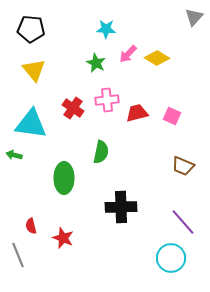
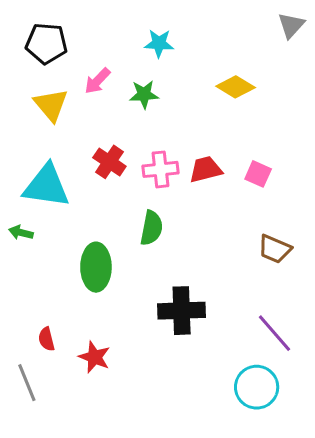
pink arrow: (128, 54) -> (97, 81), moved
green star: (96, 63) -> (144, 94), turned -30
pink cross: (107, 100) -> (161, 169), moved

